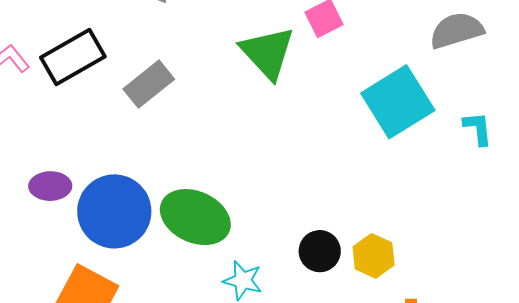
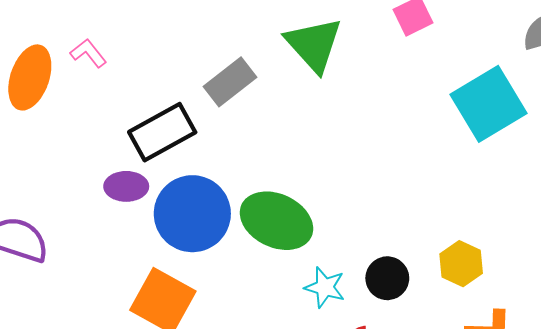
green triangle: (267, 53) -> (314, 45), moved
black rectangle: (73, 57) -> (162, 132), moved
black circle: (320, 251) -> (387, 278), moved

